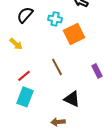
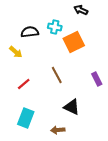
black semicircle: (25, 15) -> (30, 32), moved, turned 42
cyan rectangle: (25, 97) -> (26, 118), moved

